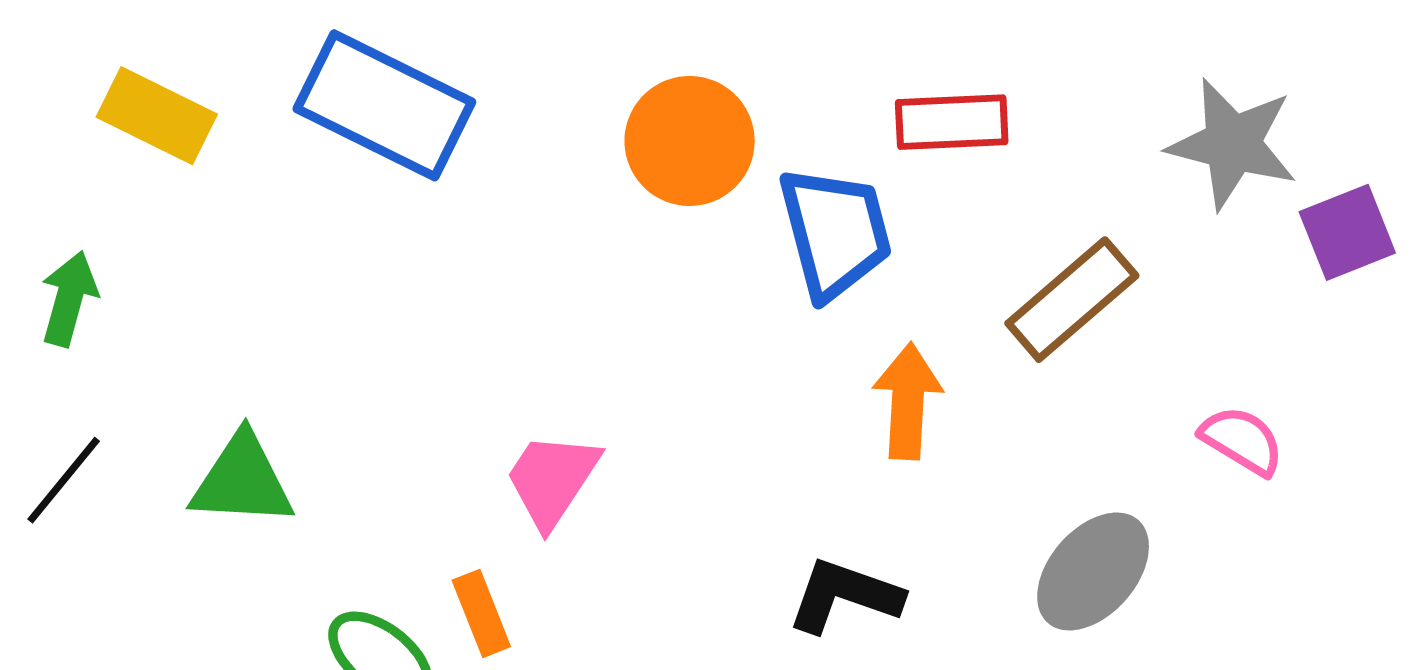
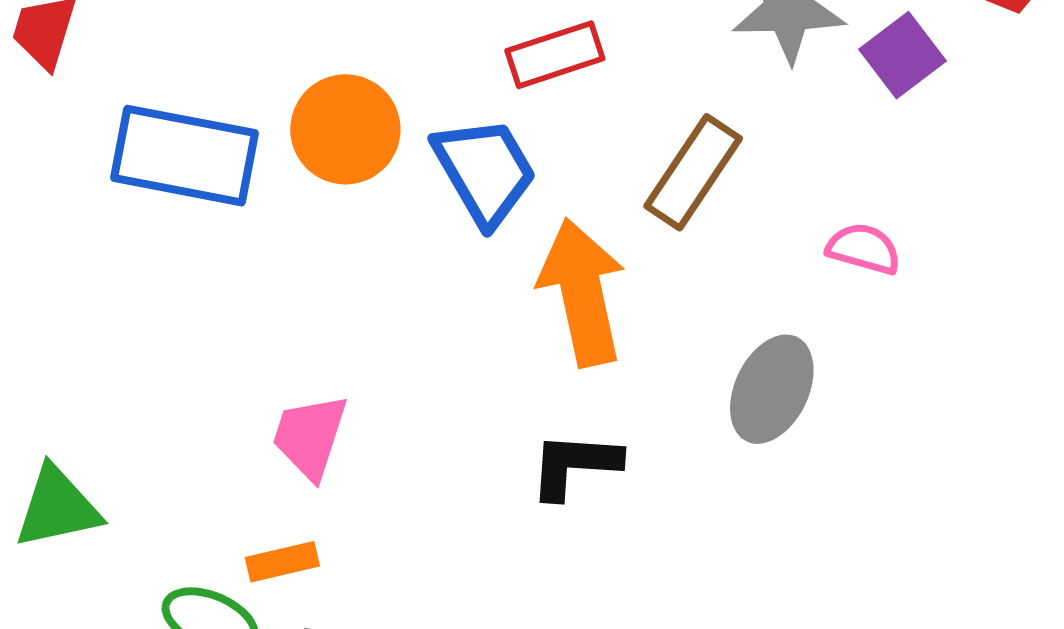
blue rectangle: (384, 105) -> (184, 156), moved
orange arrow: (908, 401) -> (582, 292), size x1.5
orange rectangle: (481, 613) -> (282, 562), turned -66

